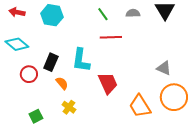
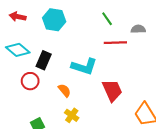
gray semicircle: (133, 13) -> (138, 29), moved
cyan L-shape: (81, 60) -> (84, 67), turned -80
black rectangle: (51, 62) -> (44, 60), moved

